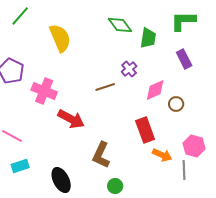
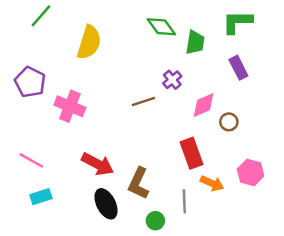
yellow semicircle: (60, 38) -> (89, 42), turned 40
red arrow: (71, 119) -> (98, 164), moved
gray line: (184, 170) -> (184, 201), moved
black ellipse: (61, 180) -> (106, 204), moved

